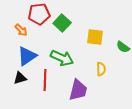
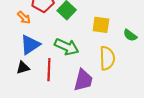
yellow semicircle: (101, 69) -> (107, 58), size x1.6

